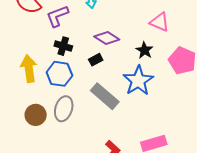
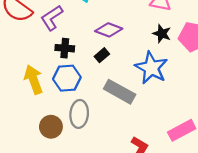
black star: (144, 50) -> (162, 34), moved

